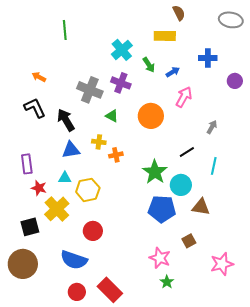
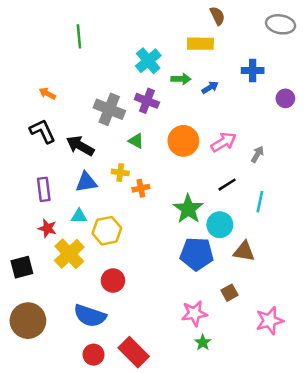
green arrow: (149, 65) -> (181, 79), turned -56
pink arrow: (184, 97) -> (223, 142), moved, turned 30
black arrow: (66, 120) -> (80, 146), turned -30
purple rectangle: (27, 164) -> (44, 189), moved
black square: (30, 227) -> (22, 267), moved
pink star: (160, 258) -> (194, 313), turned -30

